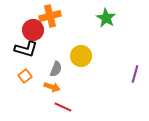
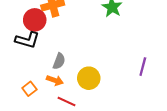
yellow circle: (81, 56) -> (89, 78), moved
orange square: (25, 76) -> (29, 89), moved

